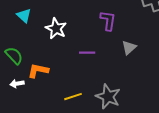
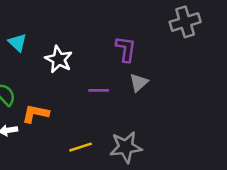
gray triangle: (129, 48) -> (139, 83), moved
gray star: (108, 97) -> (126, 147), turned -30

